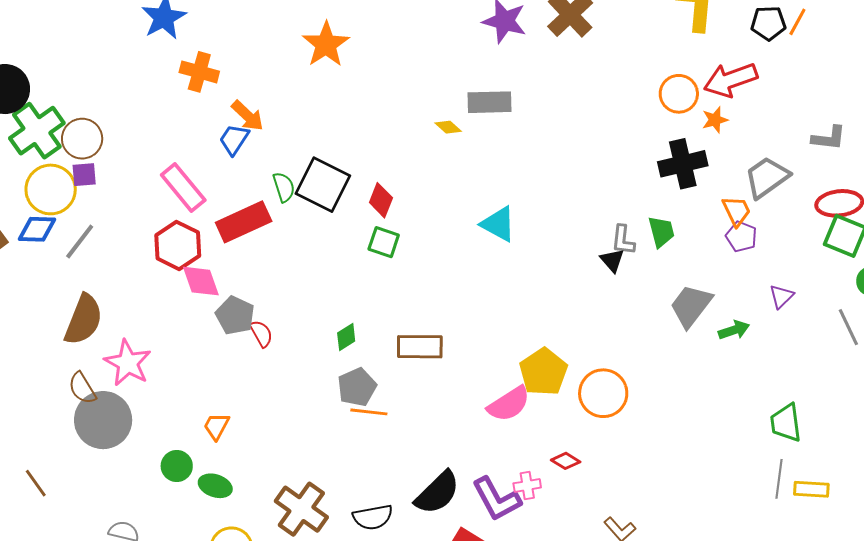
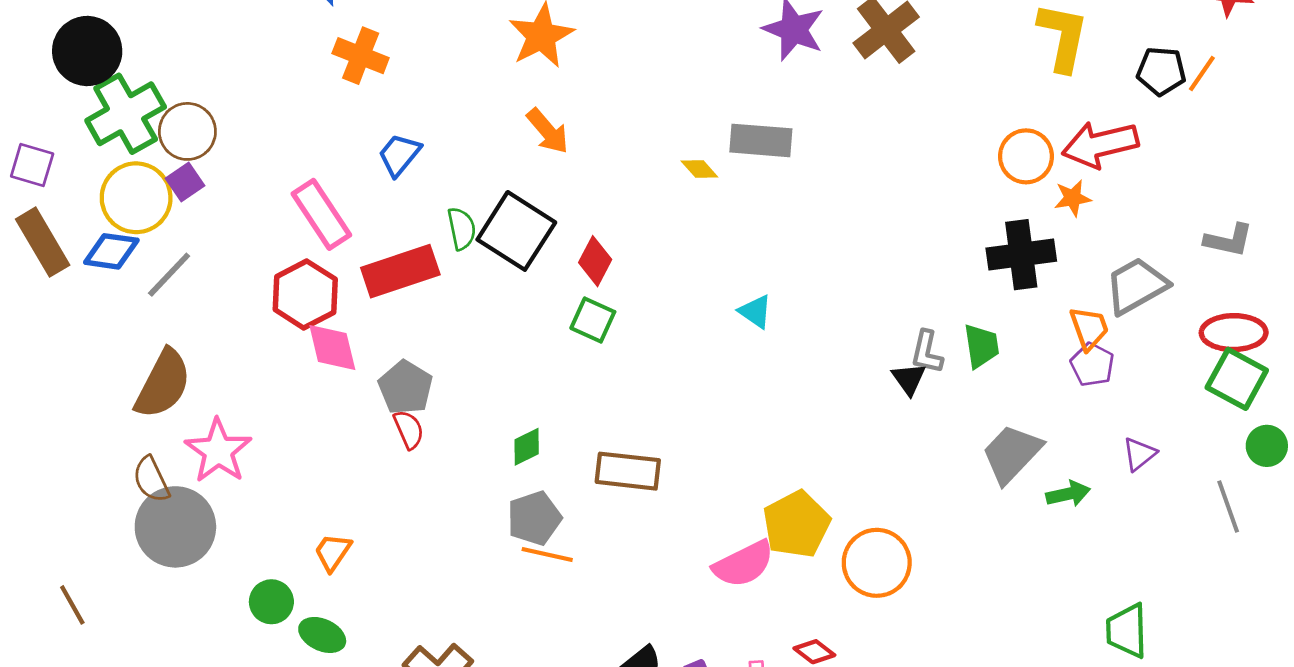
orange arrow: (248, 116) -> (548, 131), moved
purple square: (84, 175) -> (185, 182), turned -36
cyan triangle: (498, 224) -> (755, 312), size x0.7
gray pentagon: (235, 315) -> (406, 387), moved

